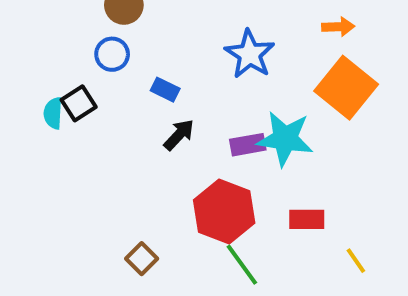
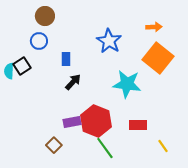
blue rectangle: (165, 90) -> (66, 59), turned 64
purple rectangle: (248, 145) -> (72, 122), moved

